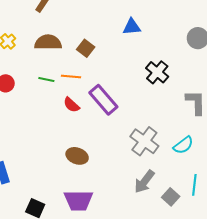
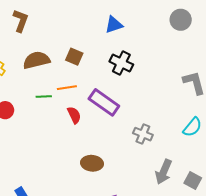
black cross: (157, 72) -> (121, 63), moved
red semicircle: (71, 105) -> (74, 115), turned -144
gray cross: (144, 141) -> (143, 134), moved, size x0.7

